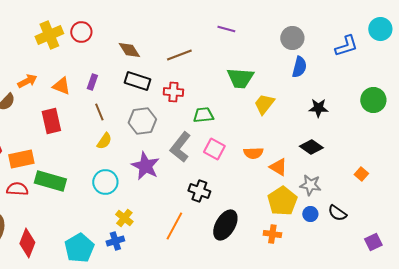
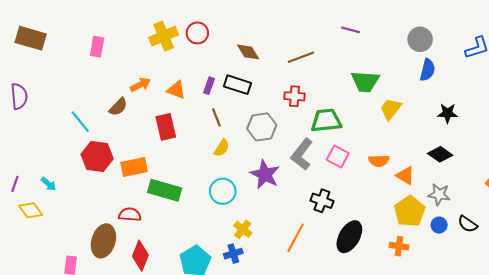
black rectangle: (137, 81) -> (237, 85), moved
green trapezoid: (203, 115) -> (326, 121), size x1.4
red semicircle: (17, 189) -> (130, 215), moved

